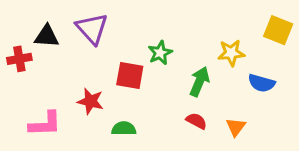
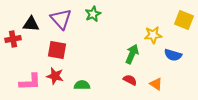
green star: (160, 53) -> (93, 14), moved
red square: (130, 76) -> (57, 50), moved
red star: (90, 101) -> (55, 76), moved
orange triangle: (236, 127) -> (156, 84), turned -32

